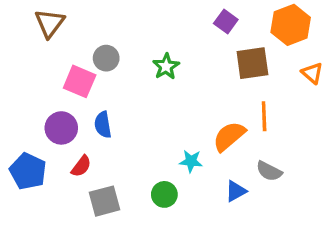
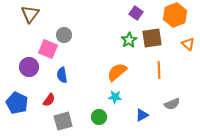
green star: (166, 66) -> (129, 40), moved
purple circle: (61, 128) -> (29, 67), moved
orange semicircle: (229, 136) -> (117, 72), moved
gray semicircle: (269, 171) -> (172, 104), moved, turned -49

